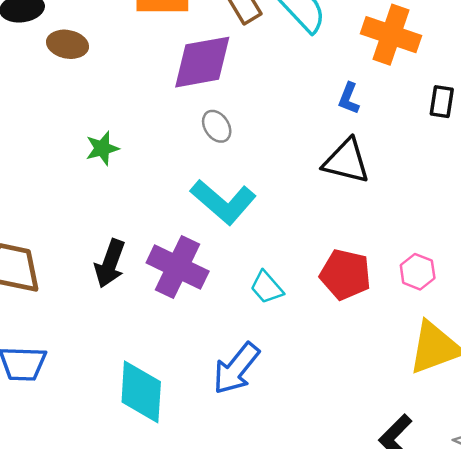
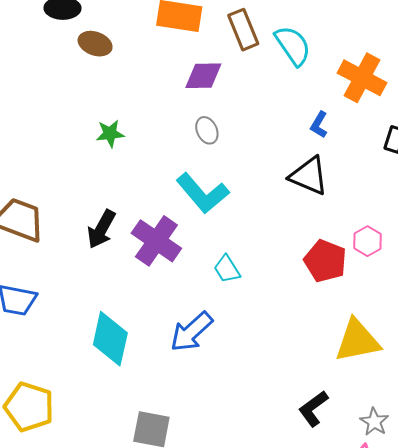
purple diamond: (202, 62) -> (203, 76), size x0.7
pink hexagon: (418, 272) -> (368, 241), moved
red pentagon: (345, 274) -> (325, 261), moved

